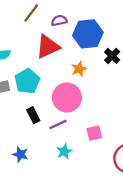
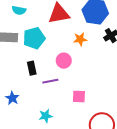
pink circle: (67, 97) -> (64, 61), size x0.6
cyan star: (64, 151) -> (46, 116), moved

